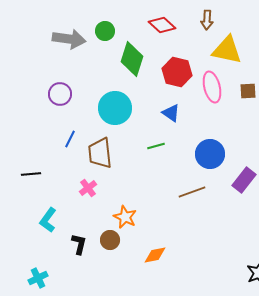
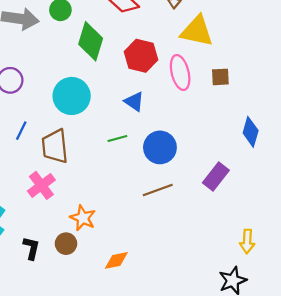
blue circle: (210, 154) -> (160, 147), moved
pink cross: (88, 188) -> (41, 185), size x1.4

